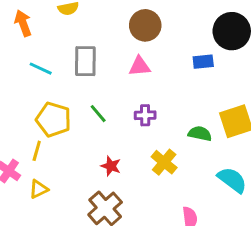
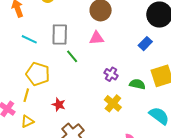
blue rectangle: (203, 62) -> (145, 44), moved, turned -40
green line: (98, 114) -> (72, 56), moved
purple cross: (145, 115) -> (111, 74), moved, turned 32
red star: (111, 166) -> (59, 105), moved

